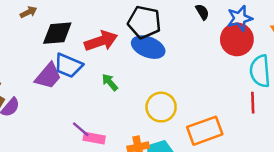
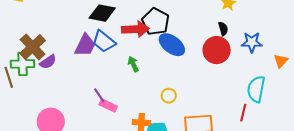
black pentagon: (144, 22) -> (156, 22), moved
red circle: (237, 39) -> (217, 50), moved
purple trapezoid: (48, 76) -> (85, 45), turned -30
yellow circle: (161, 107) -> (169, 96), size x0.6

